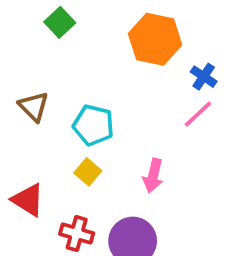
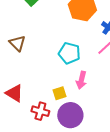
cyan pentagon: (93, 125) -> (69, 53), moved
yellow square: (88, 172) -> (59, 93), moved, turned 32

